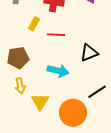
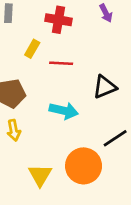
yellow triangle: (40, 102) -> (40, 175), moved

